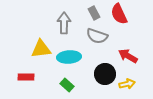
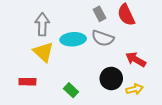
gray arrow: (64, 23) -> (42, 24), moved
yellow triangle: (41, 49) -> (43, 52), turned 50
cyan ellipse: (69, 57) -> (73, 39), moved

